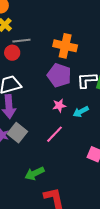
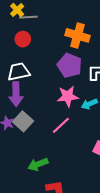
gray line: (21, 41) -> (28, 17), moved
pink star: (59, 106) -> (68, 96), size x1.5

